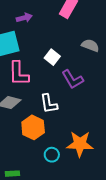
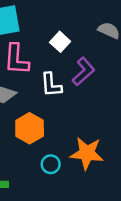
purple L-shape: (73, 79) -> (84, 71), turned -105
white L-shape: (49, 104) -> (51, 85), moved

